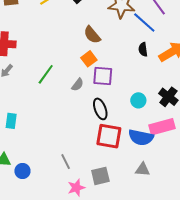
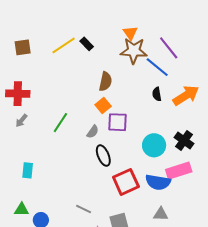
brown semicircle: (92, 35) -> (105, 81), turned -126
cyan circle: (138, 100) -> (154, 145), size x1.5
black ellipse: (100, 109) -> (103, 156), moved
red square: (109, 136) -> (126, 182), turned -32
gray line: (66, 162) -> (84, 209), turned -35

